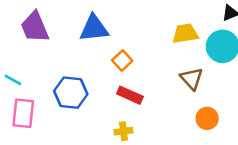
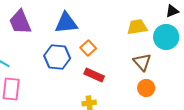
blue hexagon: (71, 93) -> (57, 57), moved
orange circle: (207, 118) -> (146, 88), moved

